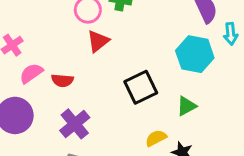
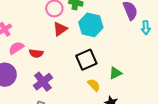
cyan hexagon: (195, 54) -> (91, 25), moved
yellow semicircle: (156, 138) -> (94, 85), moved, turned 72

